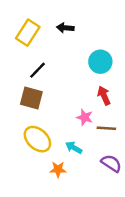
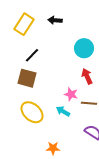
cyan arrow: (74, 148) -> (63, 111), moved
orange star: (58, 169) -> (53, 148), moved

